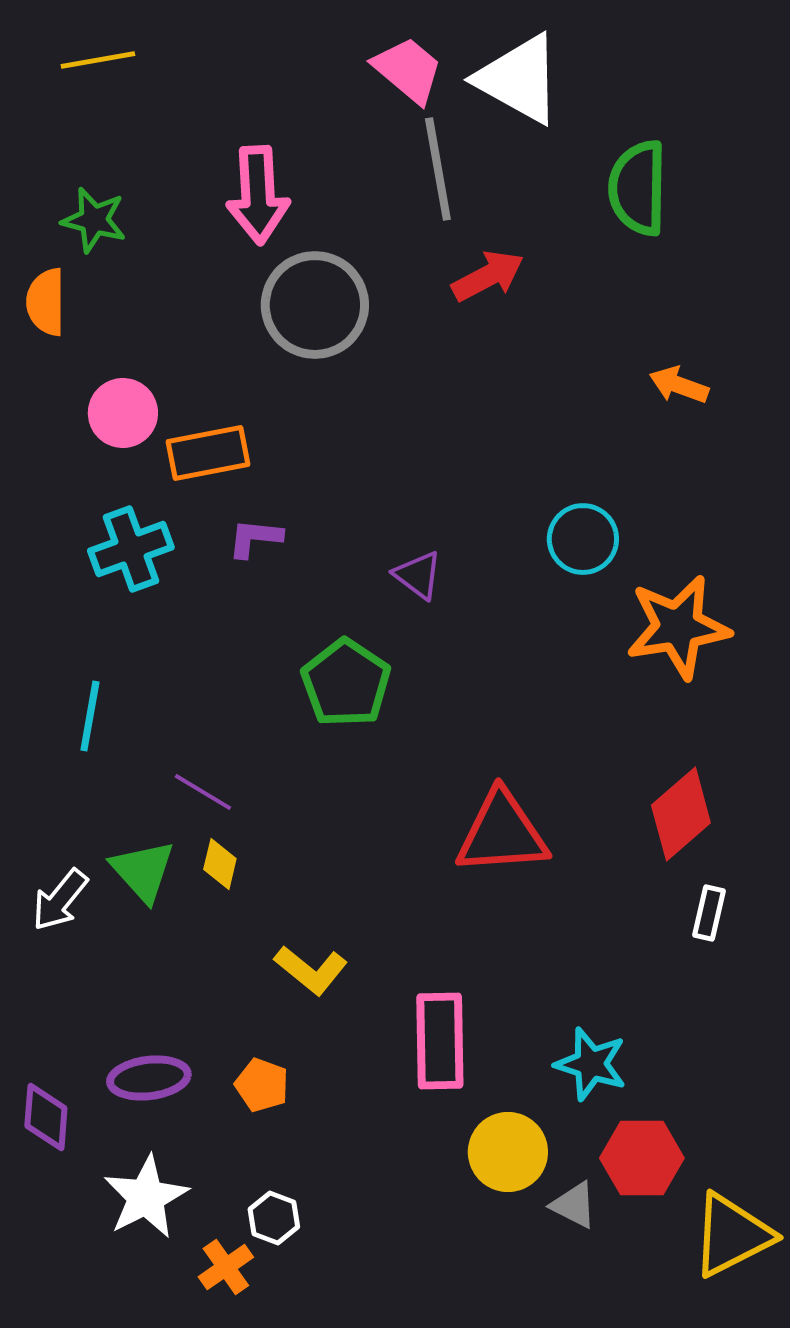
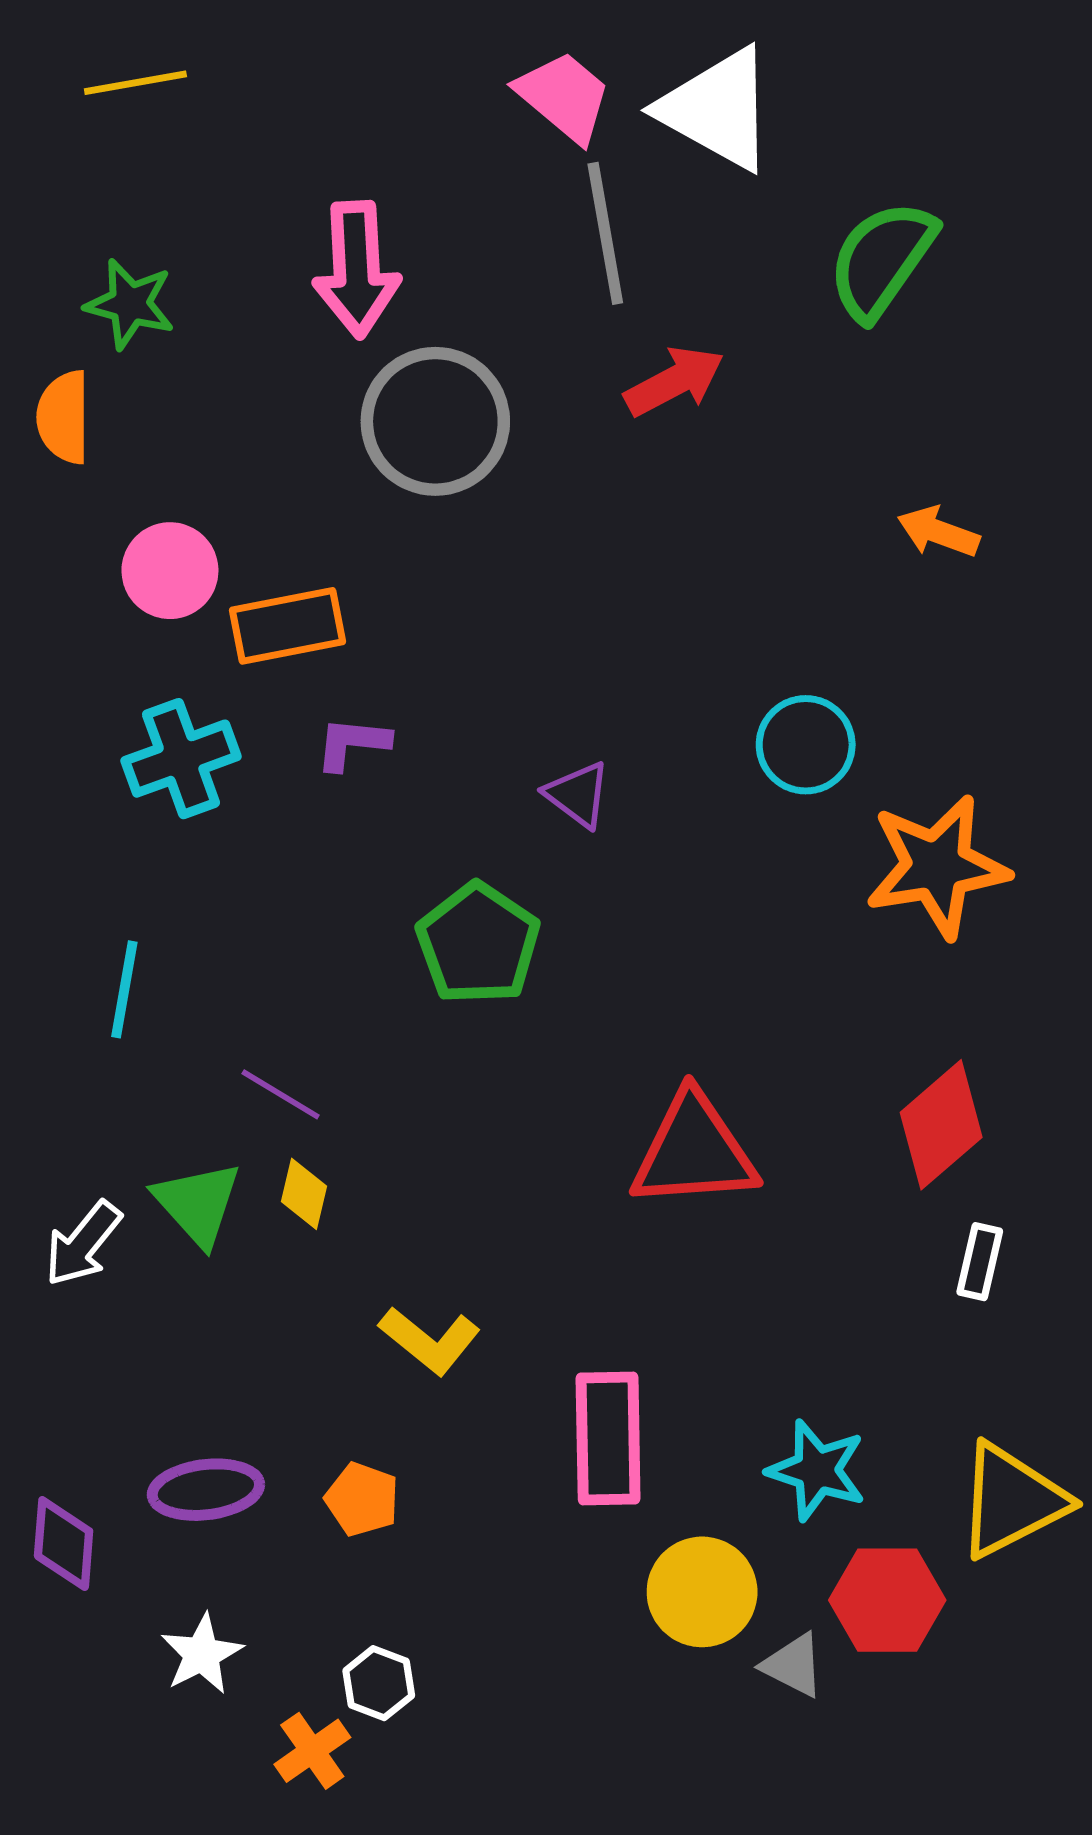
green semicircle: (638, 188) -> (882, 260), turned 34
white star: (146, 1197) -> (202, 1654), size x0.7
yellow triangle: (732, 1235) -> (1012, 1501), moved

